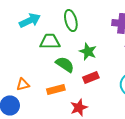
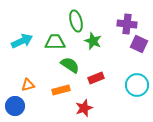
cyan arrow: (30, 20) -> (22, 41), moved
green star: (88, 51) -> (93, 41), moved

